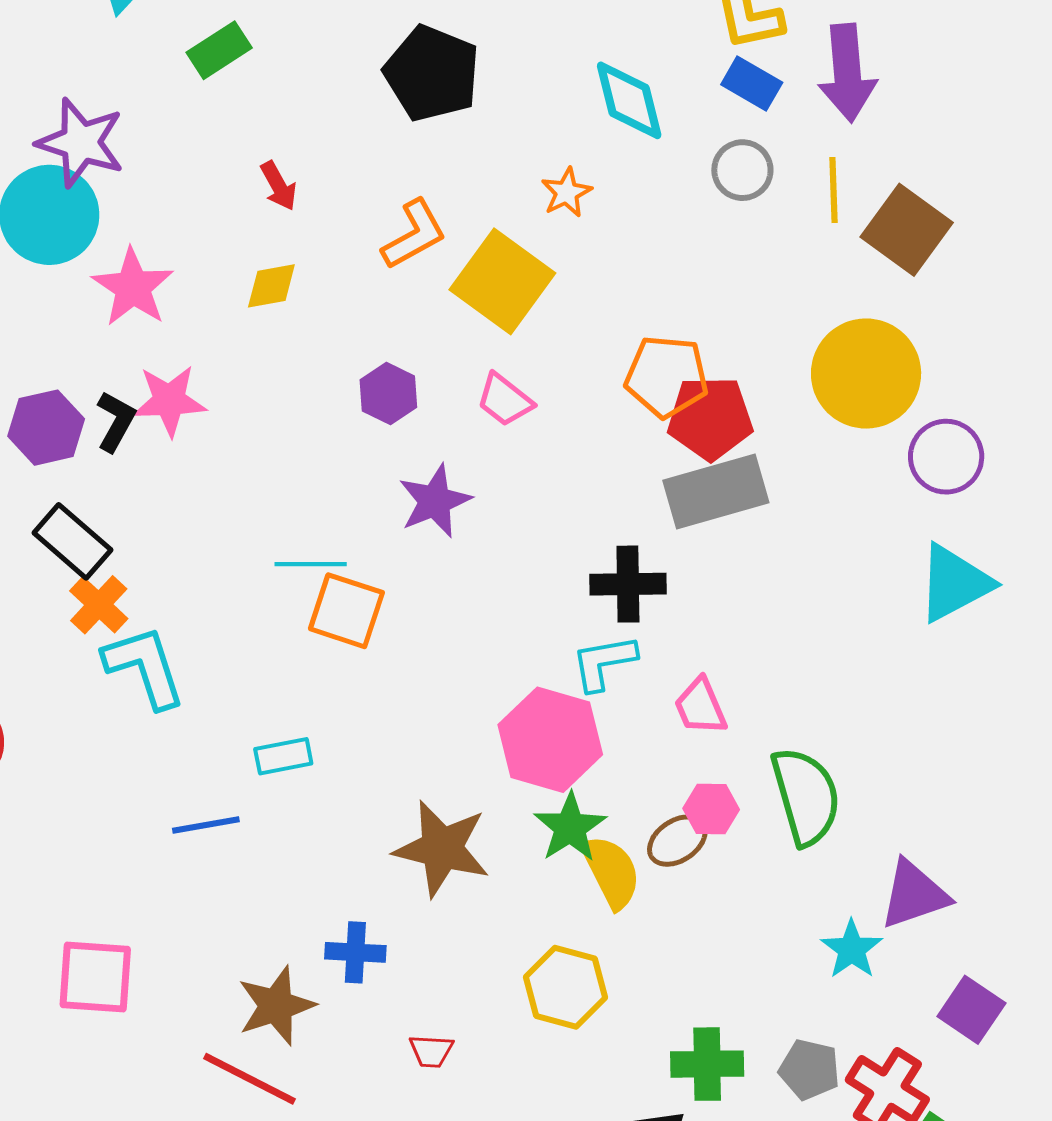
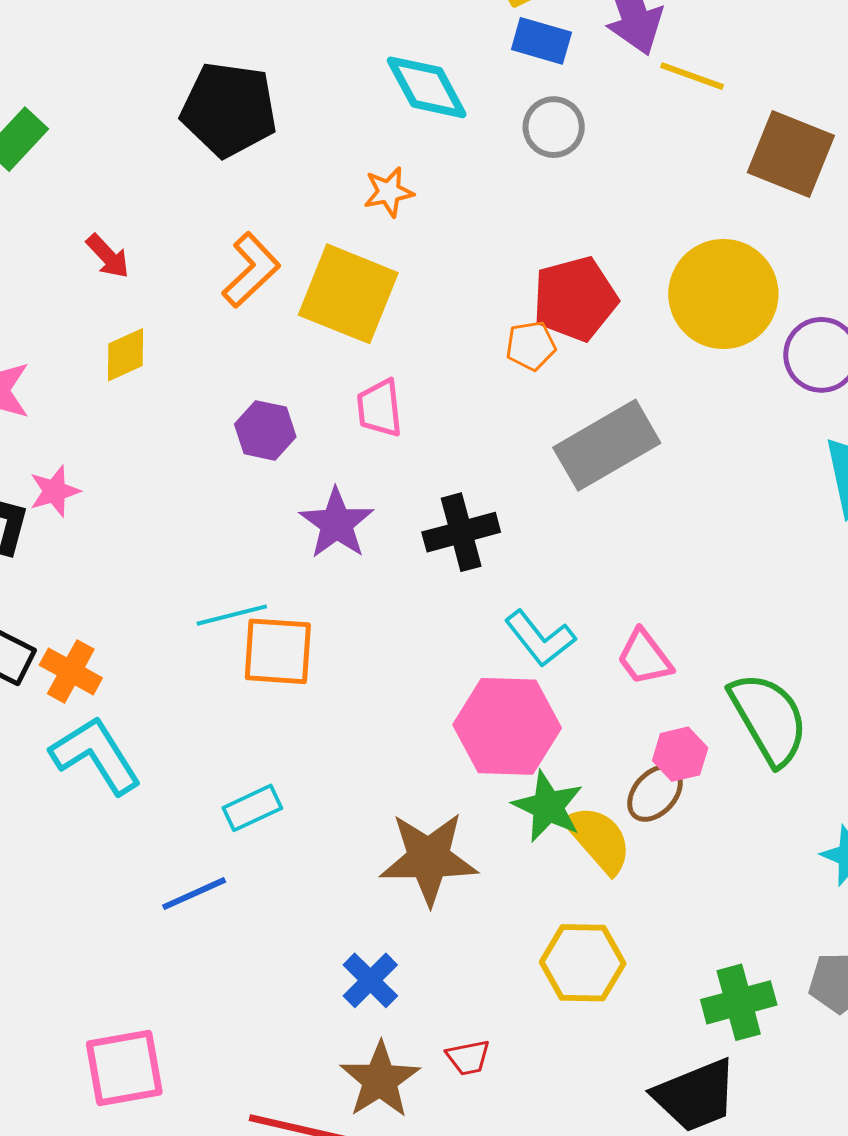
yellow line: (834, 190) -> (692, 76), moved, turned -54
orange star: (567, 193) -> (389, 192), turned 30
brown square: (907, 230) -> (791, 154), moved
orange pentagon: (667, 376) -> (531, 346), size x0.6
pink trapezoid: (505, 400) -> (380, 408), turned 60
pink star: (169, 401) -> (55, 491), size x0.7
red pentagon: (710, 418) -> (575, 299), moved
black cross: (628, 584) -> (461, 532), moved
orange cross: (99, 605) -> (71, 671), moved
cyan L-shape: (604, 662) -> (540, 638), turned -104
blue cross: (355, 952) -> (370, 980), turned -34
brown star: (276, 1006) -> (380, 1080), moved

